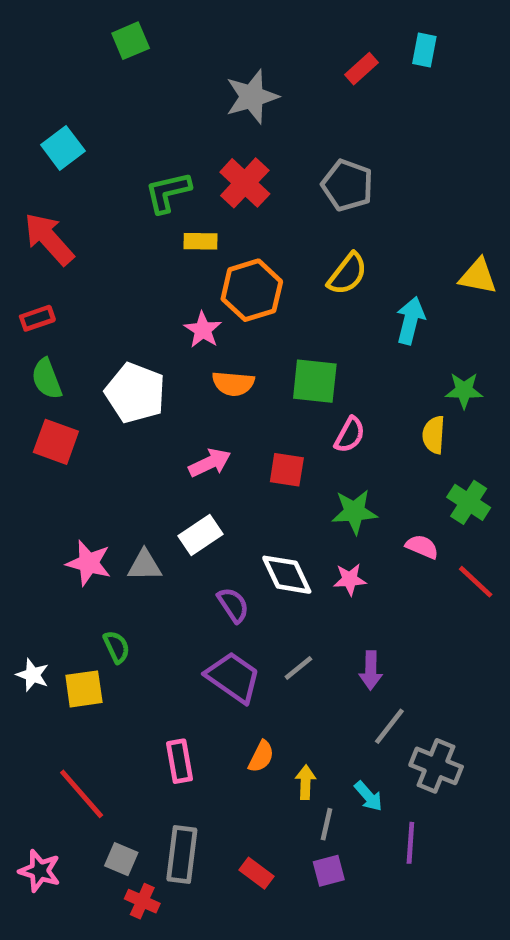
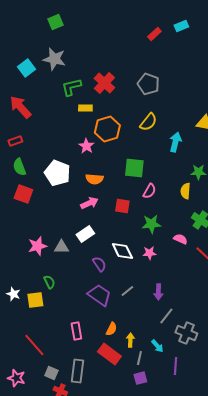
cyan rectangle: (424, 50) -> (181, 26), turned 56
gray star: (252, 97) -> (54, 59), moved, turned 30
orange semicircle: (233, 383) -> (94, 179), moved
pink star: (89, 563) -> (37, 246), turned -30
red rectangle: (256, 873) -> (109, 354), moved, size x1.6

